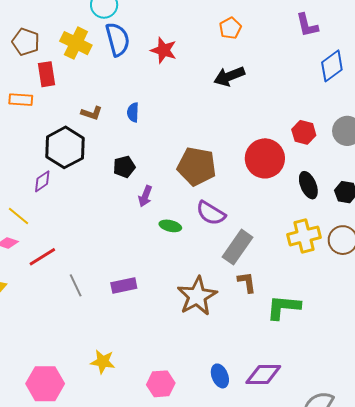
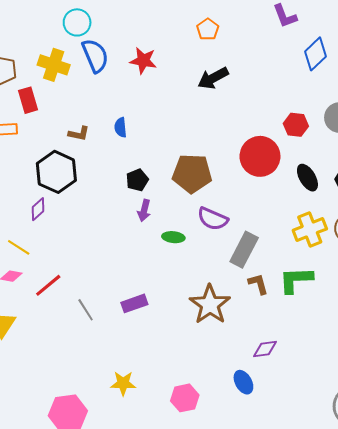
black pentagon: (124, 167) -> (137, 180), moved
green L-shape: (283, 307) -> (296, 280), moved
purple diamond: (263, 374) -> (265, 349), moved, size x0.7

